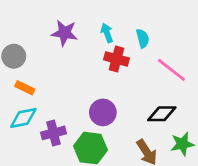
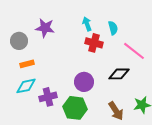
purple star: (64, 33) -> (45, 28), moved
orange rectangle: (25, 88) -> (27, 64), turned -40
black diamond: (162, 114) -> (119, 74), moved

